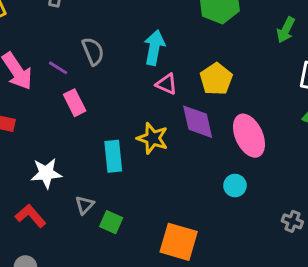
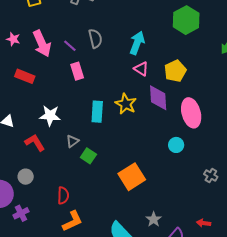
orange square: (179, 242) -> (132, 177), turned 32

